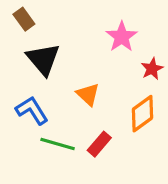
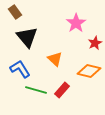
orange diamond: (142, 114) -> (89, 71), turned 50

